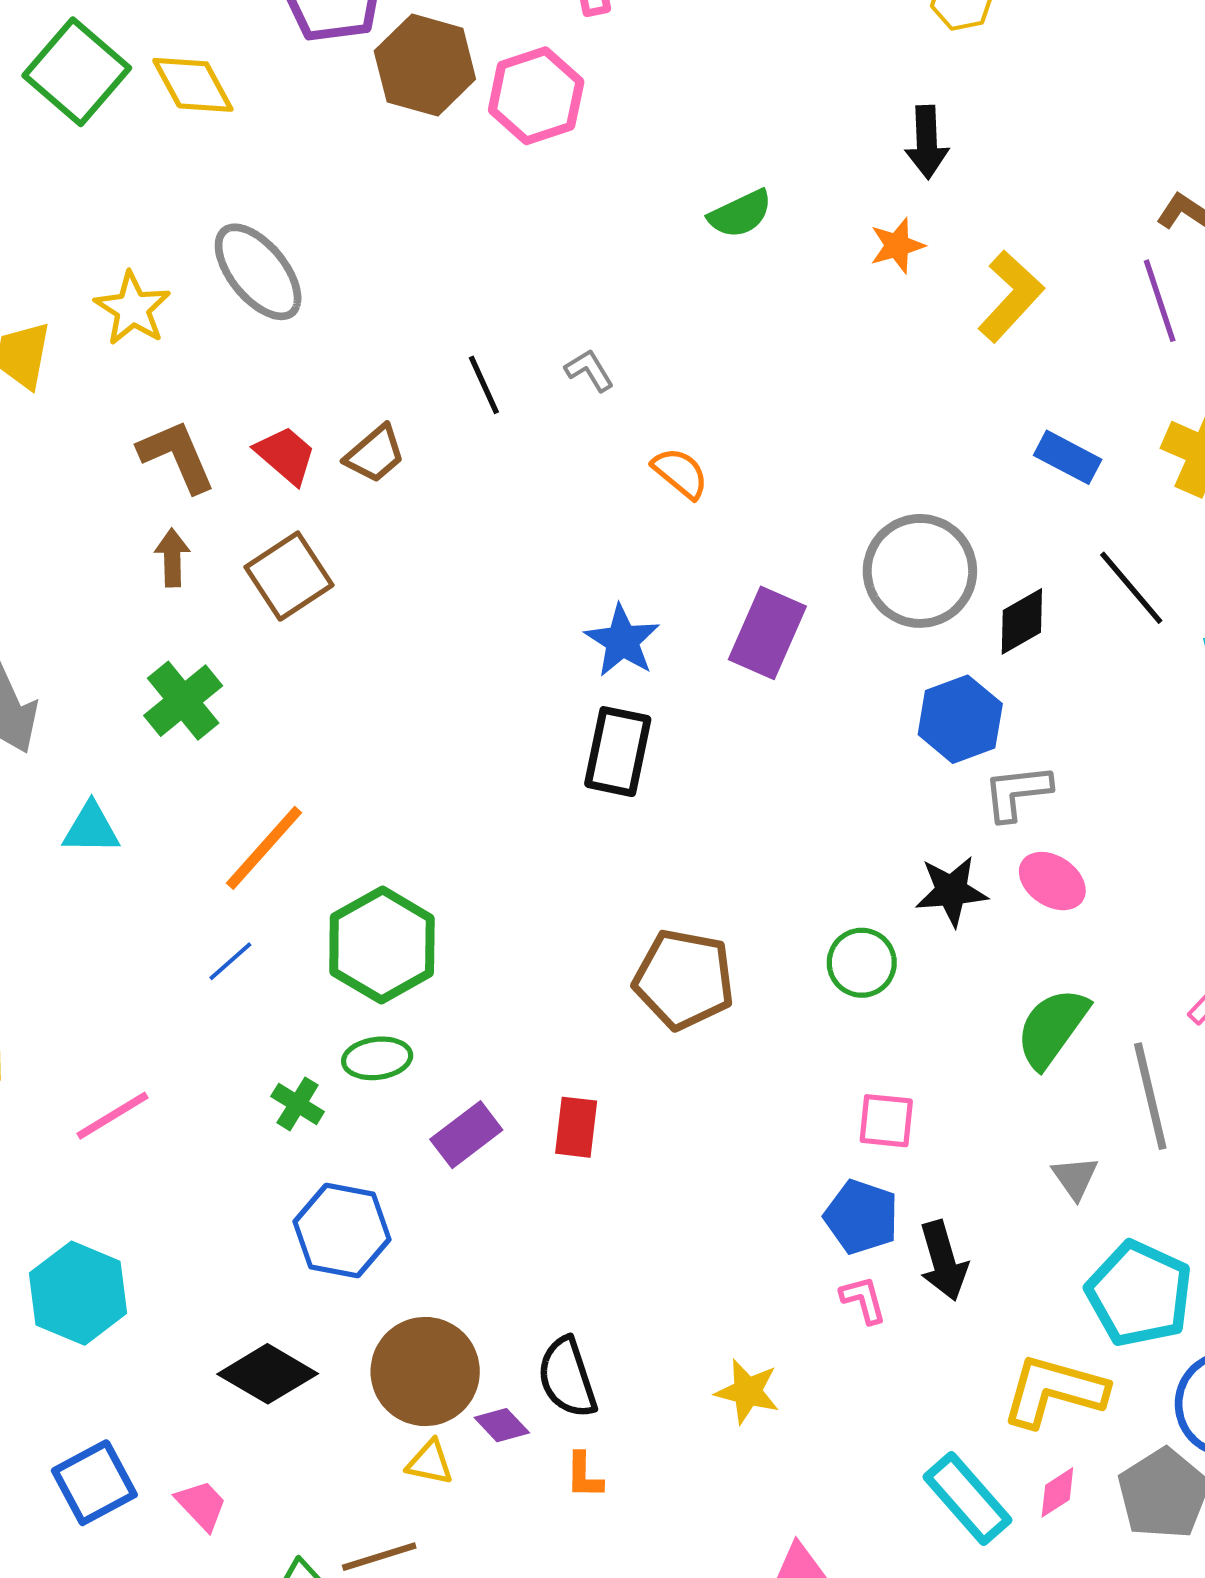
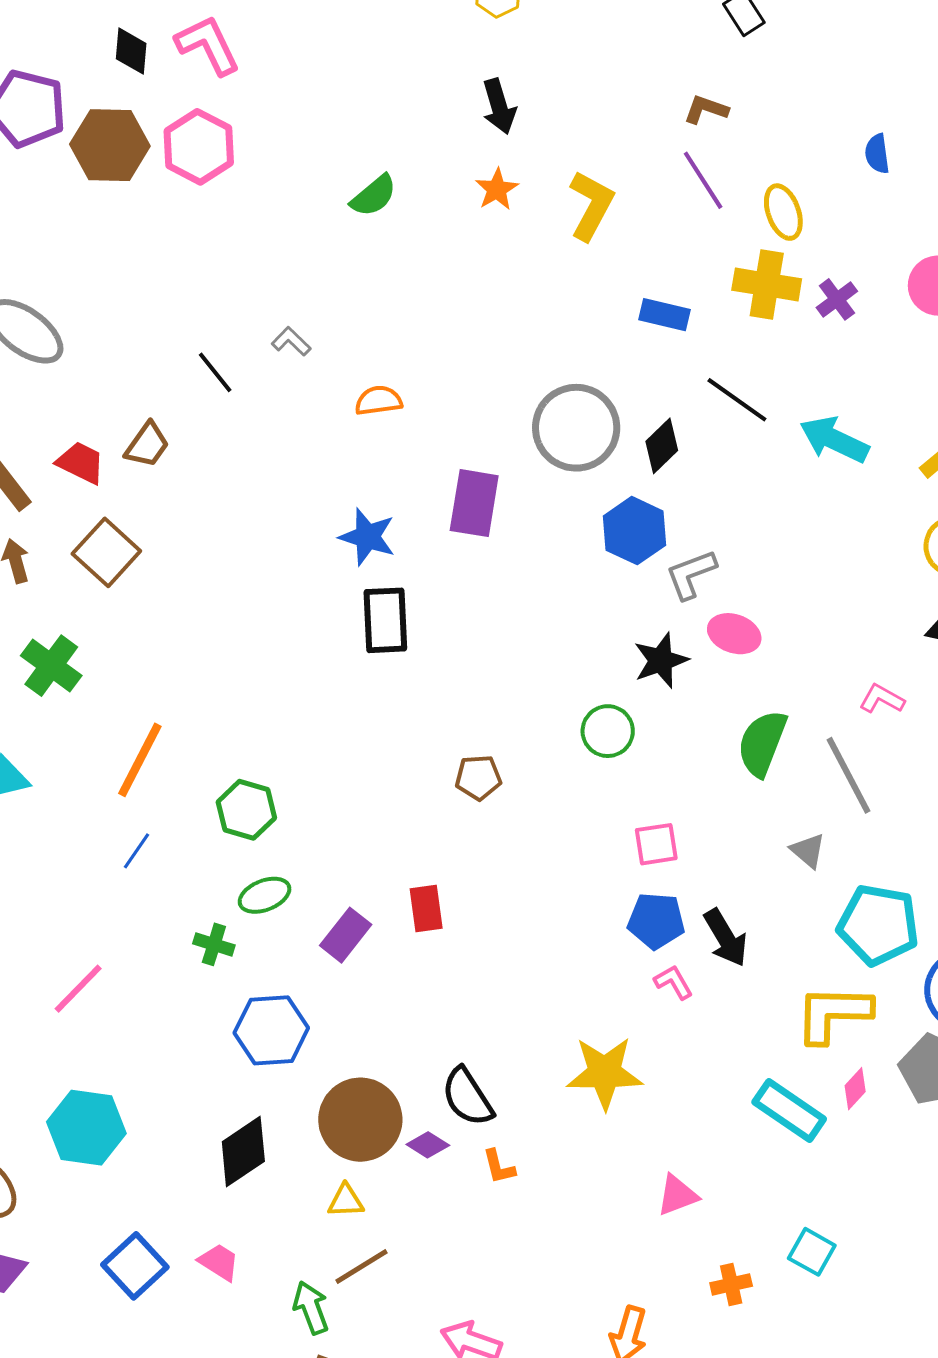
orange semicircle: (680, 473) -> (379, 401), turned -33
green hexagon: (382, 945) -> (246, 810), size x0.7
brown pentagon: (684, 979) -> (478, 778), size x0.6
black diamond: (268, 1374) -> (243, 1151), turned -50
yellow star: (747, 1391) -> (605, 1073), size x1.5
yellow triangle: (430, 1463) -> (346, 1201), moved

